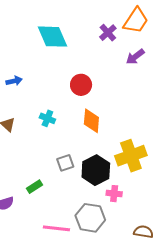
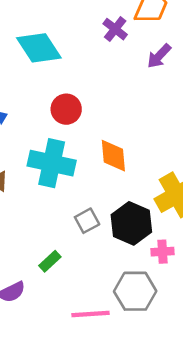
red circle: (81, 85) -> (66, 109), moved
cyan cross: (47, 118) -> (52, 163), size x2.0

